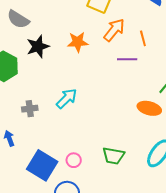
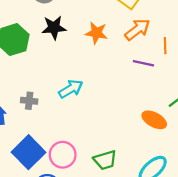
gray cross: (30, 109) -> (29, 101), moved
green trapezoid: (113, 156) -> (105, 160), turned -40
pink circle: (74, 160) -> (63, 155), size x1.6

